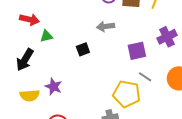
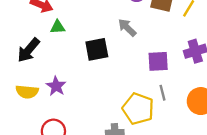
gray arrow: (106, 26) -> (127, 28), turned 42
black square: (83, 49) -> (97, 49), size x1.5
gray line: (145, 77) -> (163, 93), turned 32

